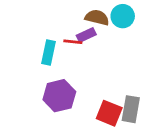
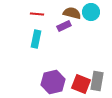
red line: (73, 42) -> (37, 14), moved
purple hexagon: (59, 96) -> (53, 82), moved

